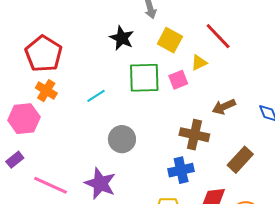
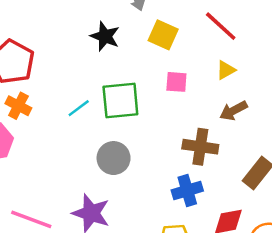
yellow triangle: (199, 63) -> (226, 70), moved
green square: (144, 78) -> (120, 100), moved
pink square: (178, 80) -> (176, 82), turned 30

